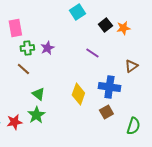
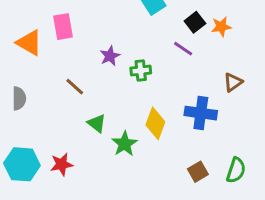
green cross: (27, 48) -> (141, 71), moved
purple line: (92, 53) -> (183, 49), moved
brown square: (106, 112) -> (198, 172), moved
green star: (36, 115) -> (125, 144), moved

